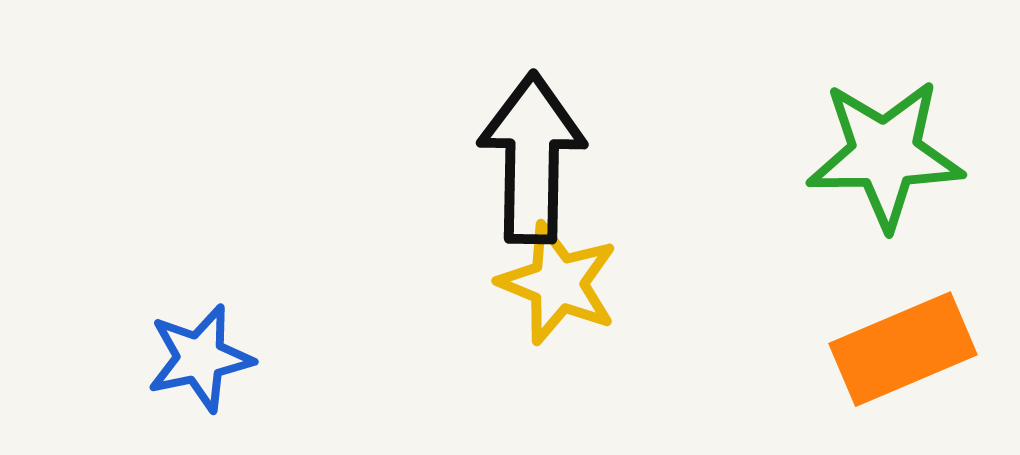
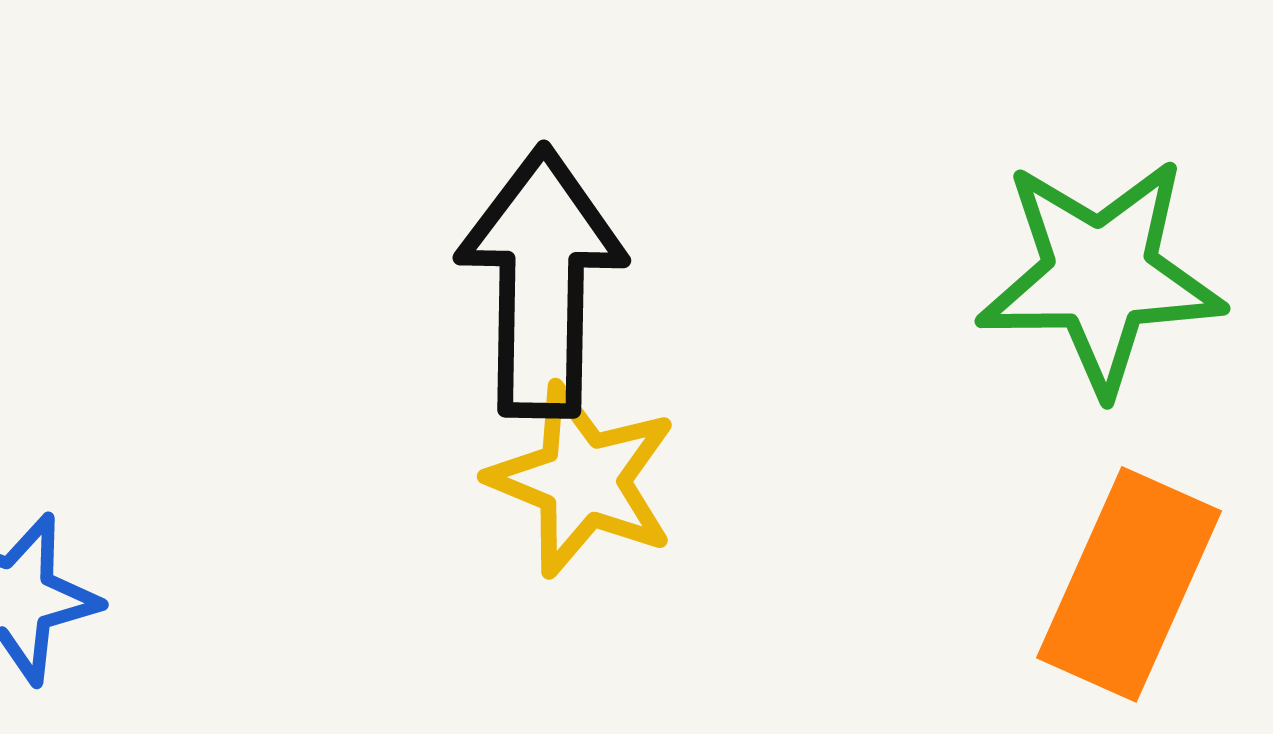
orange rectangle: (903, 349) -> (1129, 584), turned -43

